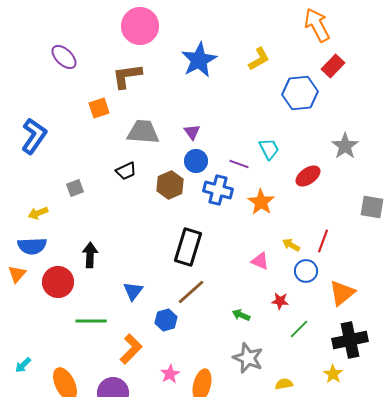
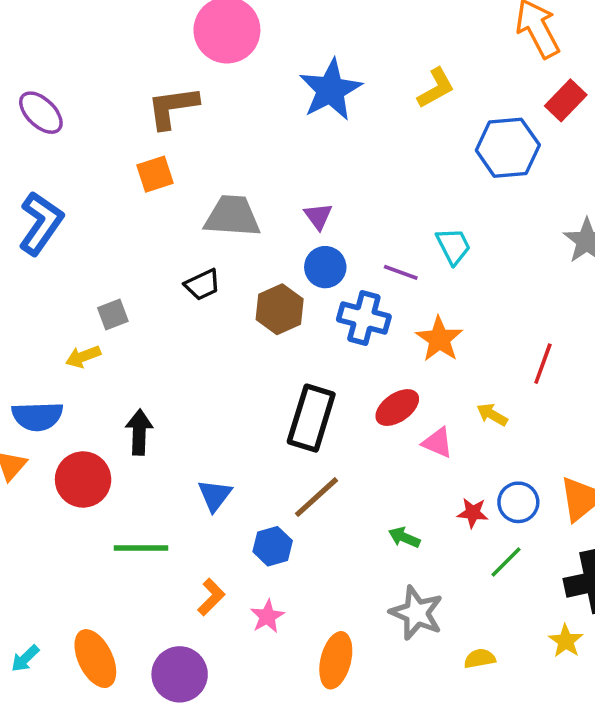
purple ellipse: (64, 57) -> (41, 113), moved
brown L-shape: (127, 76) -> (173, 107), moved
red ellipse: (308, 176) -> (397, 408), moved
yellow arrow: (38, 213) -> (83, 357), moved
red line: (323, 241) -> (543, 364), moved
blue circle: (306, 271) -> (518, 502), moved
orange L-shape: (131, 349) -> (211, 597), size x0.7
cyan arrow: (23, 365) -> (25, 659), moved
pink star: (170, 374) -> (267, 616), moved

